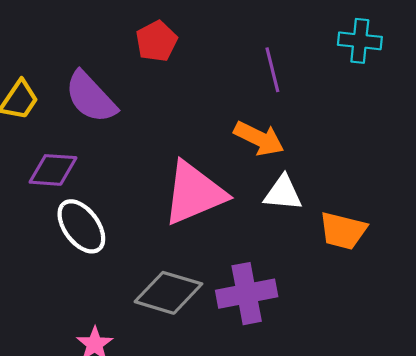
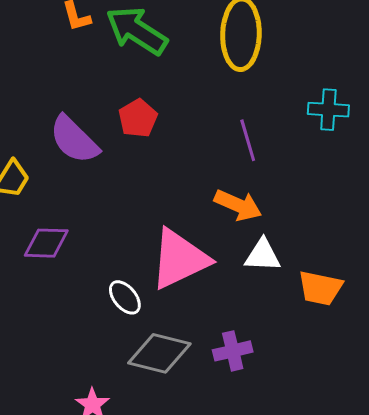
purple semicircle: (91, 97) -> (74, 140), moved
white ellipse: (81, 226) -> (125, 297), moved, size x0.7
purple cross: (247, 294) -> (233, 351), size x0.7

